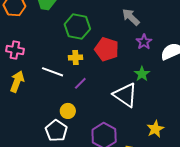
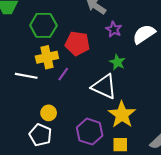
yellow cross: (75, 58) -> (47, 57), size x1.5
purple line: (80, 83) -> (63, 74), moved
yellow star: (155, 129) -> (122, 115), moved, size x1.5

